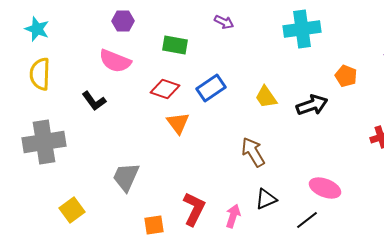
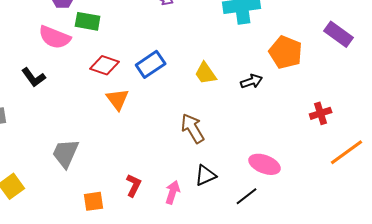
green rectangle: (175, 45) -> (88, 21), moved
orange pentagon: (346, 76) -> (286, 52), size x1.5
black arrow: (312, 105) -> (252, 81), size x0.7
red L-shape: (194, 209) -> (134, 185), size x0.7

